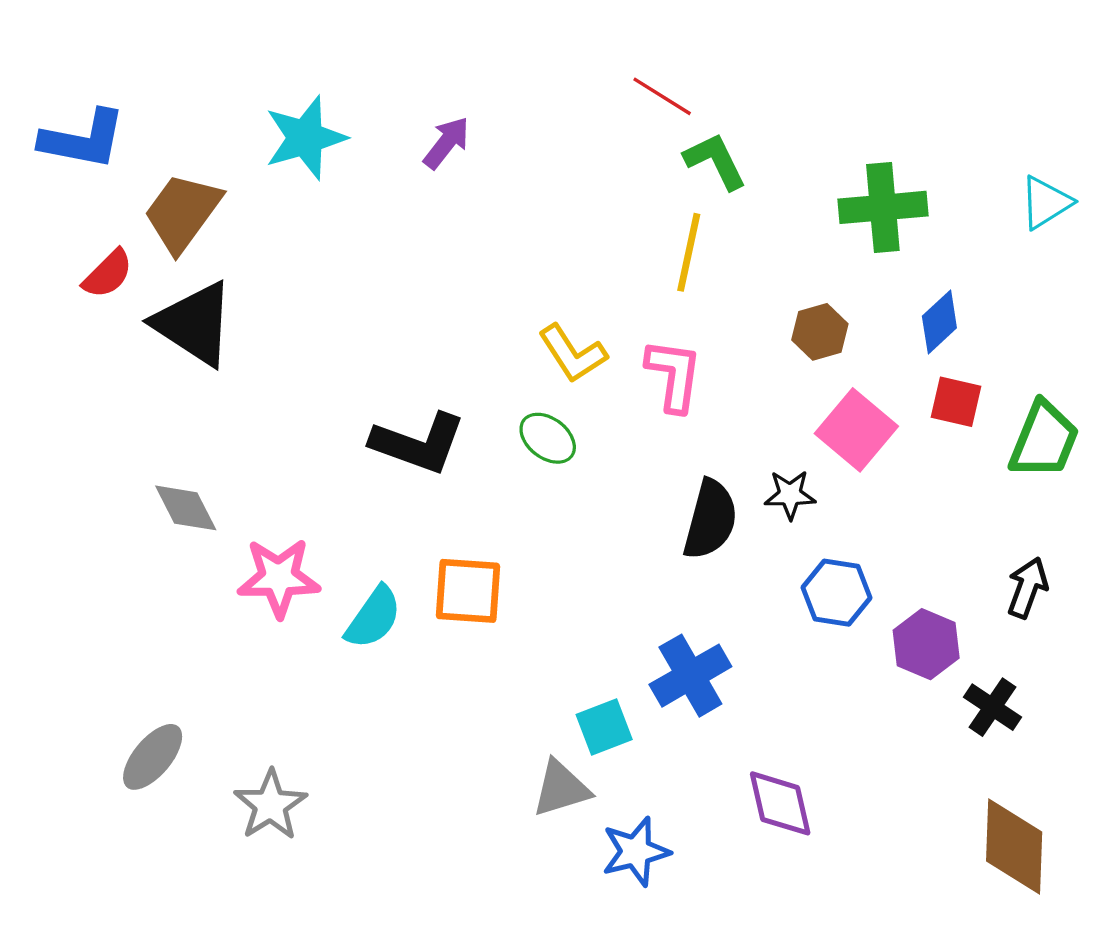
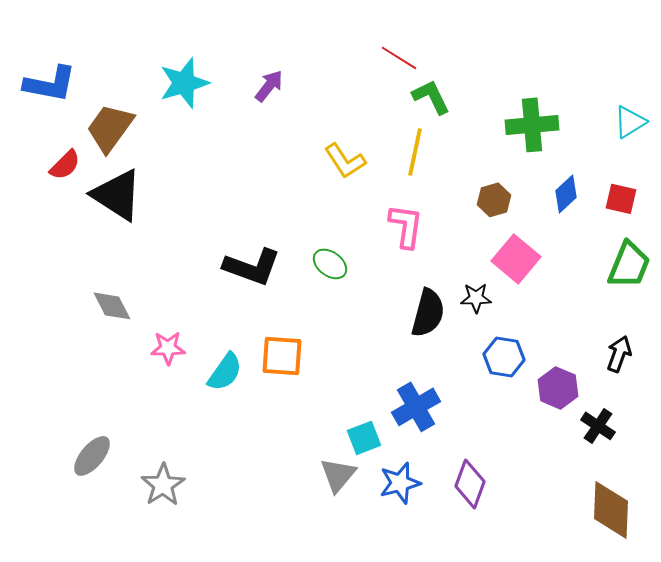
yellow L-shape: (573, 354) -> (345, 161), moved
red square: (956, 402) -> (621, 199), moved
pink star: (279, 578) -> (168, 348), size x0.7
gray triangle: (561, 788) -> (338, 475), turned -33
purple diamond: (780, 803) -> (470, 484), turned 33
blue star: (636, 852) -> (400, 483), moved

